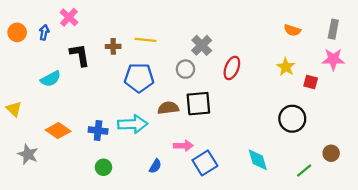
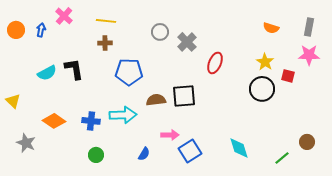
yellow line: (146, 40) -> (106, 21), moved
black L-shape: (80, 55) -> (74, 69), moved
gray circle: (185, 69) -> (160, 32), moved
black circle: (292, 119) -> (262, 89), moved

